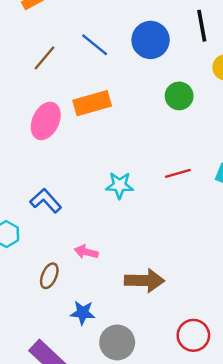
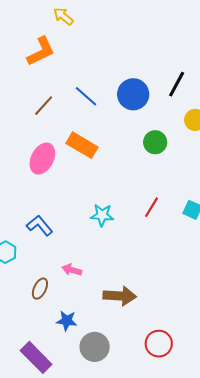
black line: (202, 26) -> (177, 84), turned 36
orange rectangle: (92, 103) -> (82, 145), turned 44
red line: (178, 173) -> (151, 207), turned -45

